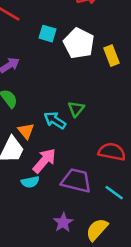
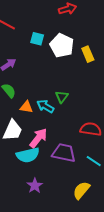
orange triangle: (26, 131) -> (26, 107), moved, turned -40
cyan semicircle: (30, 182) -> (28, 155), size x1.6
purple star: (63, 222) -> (35, 186), moved

